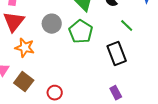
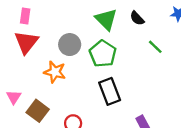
orange star: (25, 48) -> (55, 72), moved
black rectangle: (117, 54) -> (110, 91), moved

